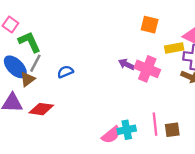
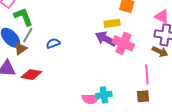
yellow rectangle: (174, 48) -> (112, 23), moved
purple arrow: (126, 64) -> (106, 39), size x1.5
pink line: (155, 124) -> (147, 74), moved
pink semicircle: (111, 135) -> (91, 99), turned 36

